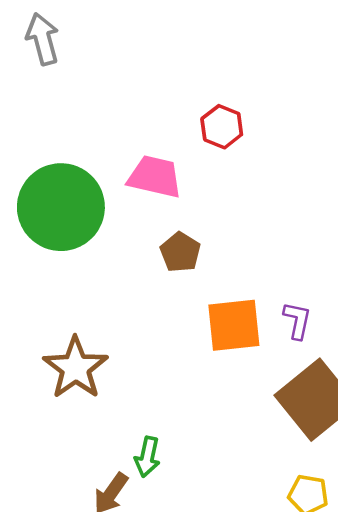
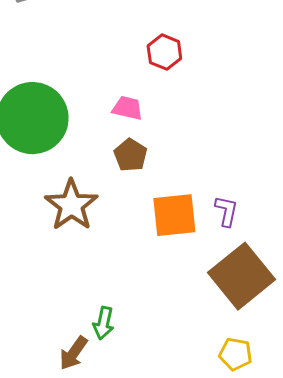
pink trapezoid: (155, 177) -> (127, 108), moved, size x0.7
brown star: (76, 368) -> (71, 205), moved

